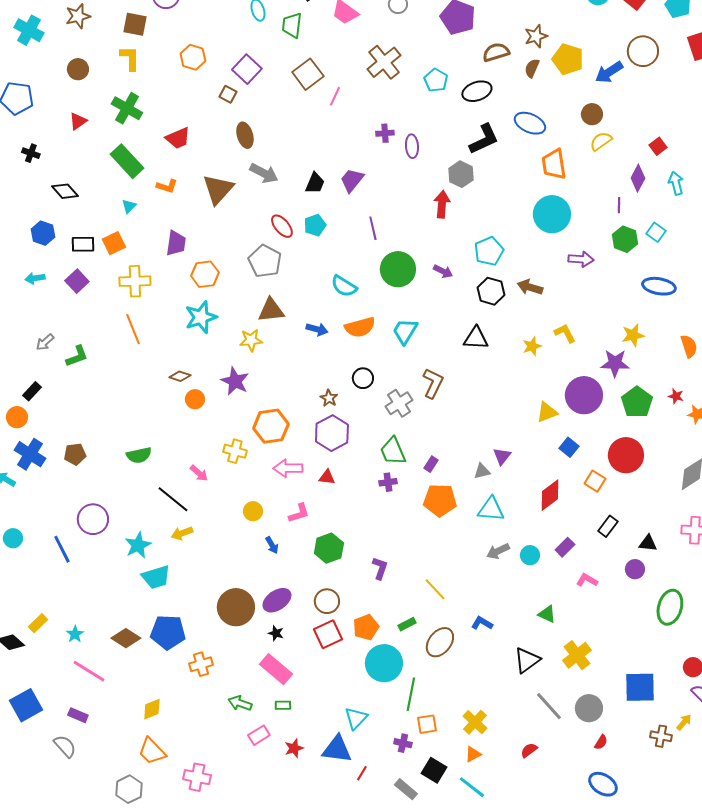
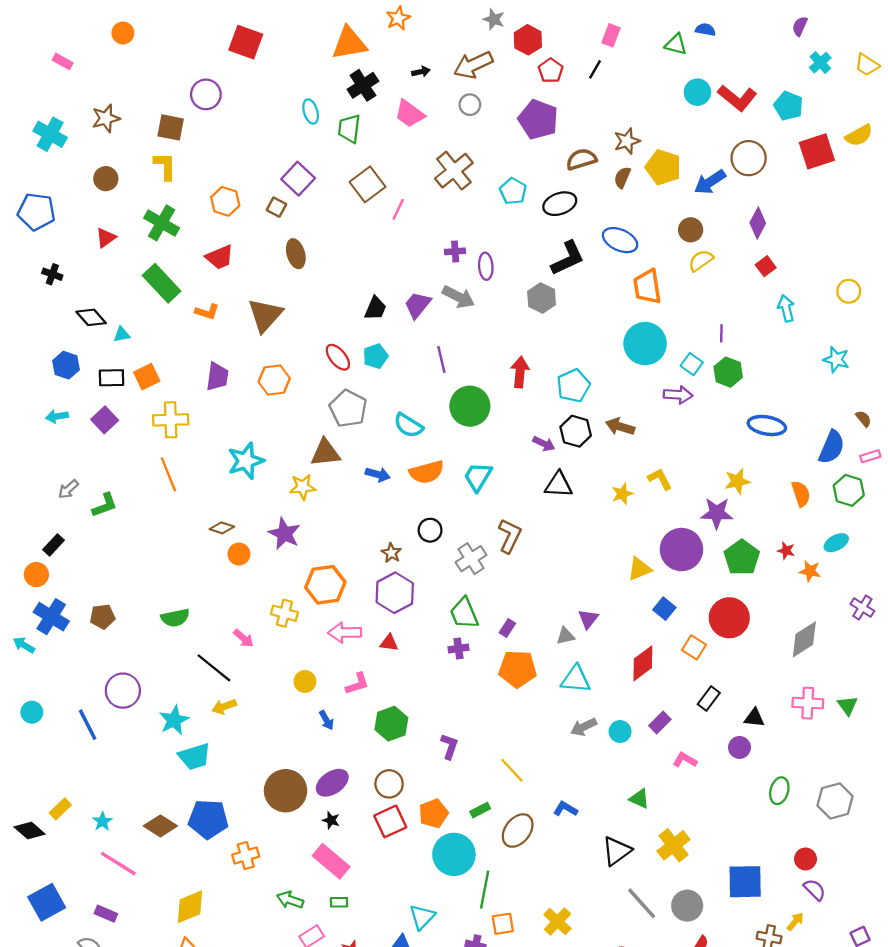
orange hexagon: (193, 57) -> (225, 201), moved
gray arrow: (264, 173) -> (458, 297), moved
purple diamond: (638, 178) -> (758, 223), moved
red arrow: (442, 204) -> (520, 372), moved
cyan triangle: (129, 206) -> (122, 334), moved, turned 35
cyan square: (656, 232) -> (692, 364), moved
gray pentagon: (265, 261) -> (348, 408), moved
purple arrow: (443, 271) -> (544, 444), moved
orange hexagon: (205, 274) -> (274, 380), moved
green ellipse: (670, 607) -> (779, 791), size x0.7
yellow diamond: (152, 709) -> (190, 907), size x1.4

